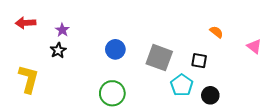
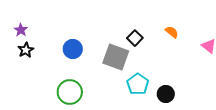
black star: (58, 50) -> (26, 50), moved
black square: (199, 61) -> (135, 38), moved, turned 35

